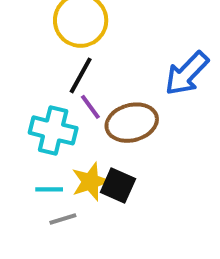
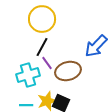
cyan cross: (53, 130) -> (28, 75), turned -30

